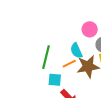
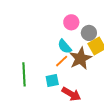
green line: (46, 57) -> (24, 74), moved

